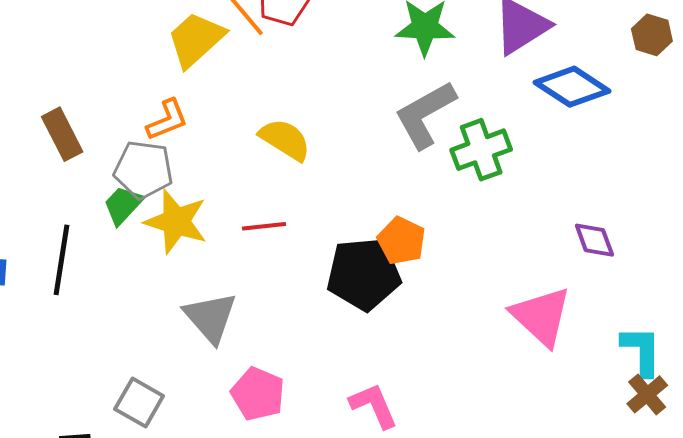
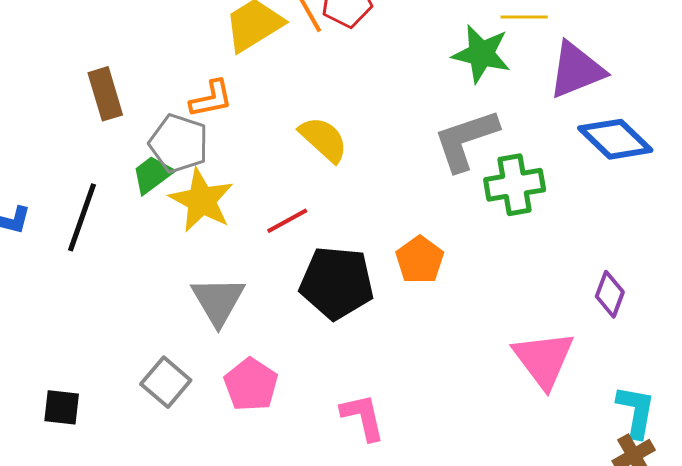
red line: (264, 226) -> (287, 221), turned -33
purple diamond: (594, 240) -> (610, 294), turned 30
black pentagon: (364, 274) -> (337, 283), moved
gray square: (139, 402) -> (166, 382), moved

